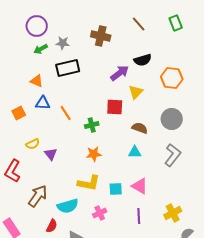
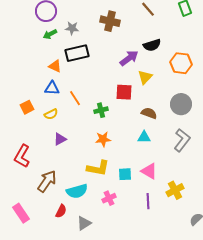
orange triangle: (37, 81) -> (55, 66), moved
orange square: (19, 113) -> (27, 107), moved
yellow semicircle: (33, 144) -> (51, 114), moved
purple triangle: (51, 154) -> (60, 139), turned 40
yellow cross: (173, 213) -> (175, 190), moved

